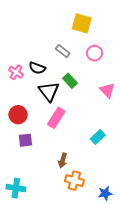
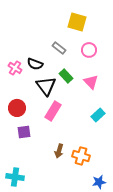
pink triangle: (107, 90) -> (91, 82), moved
cyan rectangle: (98, 137) -> (98, 115), moved
orange cross: (74, 181) -> (81, 156), moved

